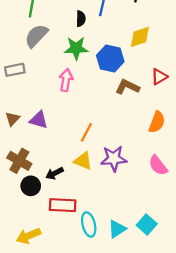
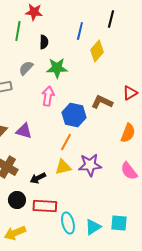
black semicircle: (81, 19) -> (44, 42), moved
gray semicircle: (36, 36) -> (26, 68), moved, size x0.7
yellow diamond: (140, 37) -> (97, 51), moved, turned -30
blue hexagon: (110, 58) -> (74, 115), moved
yellow triangle: (83, 161) -> (63, 167), turned -36
black circle: (31, 186) -> (17, 200), moved
cyan square: (147, 224) -> (119, 223), turned -36

